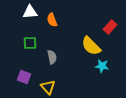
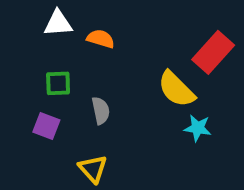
orange semicircle: (52, 20) -> (101, 39), turned 128
red rectangle: (110, 27) -> (213, 52), size x1.5
purple square: (24, 77) -> (46, 126), moved

